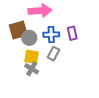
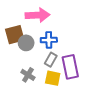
purple rectangle: (72, 33) -> (70, 67), moved, size x1.6
yellow square: (32, 57) -> (53, 78), moved

